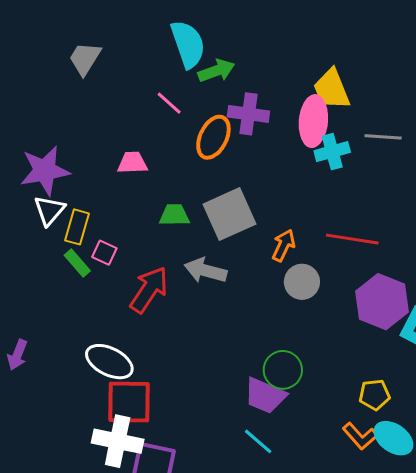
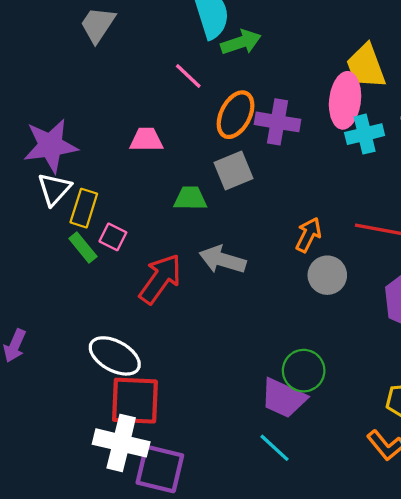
purple cross: (248, 114) -> (277, 122), moved
gray square: (229, 214) -> (233, 171), moved, size x0.7

